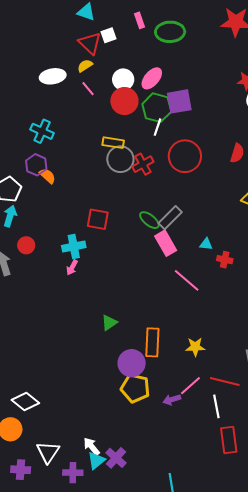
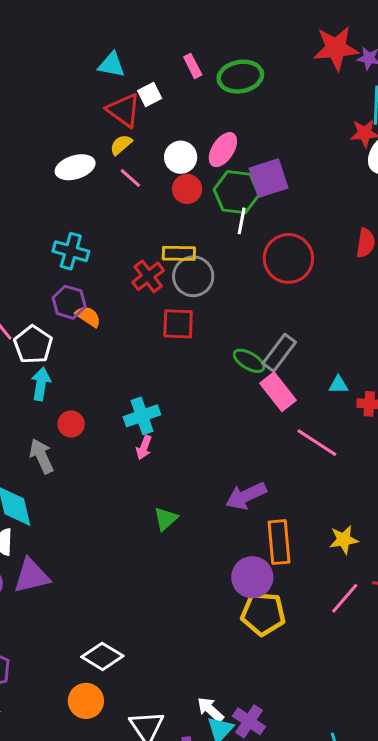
red circle: (124, 101) -> (187, 189), size x0.7
red cross: (143, 164) -> (148, 276), moved
red square: (98, 219) -> (178, 324), moved
green triangle: (109, 323) -> (166, 519), moved
purple arrow: (172, 400) -> (246, 496), moved, size x1.5

